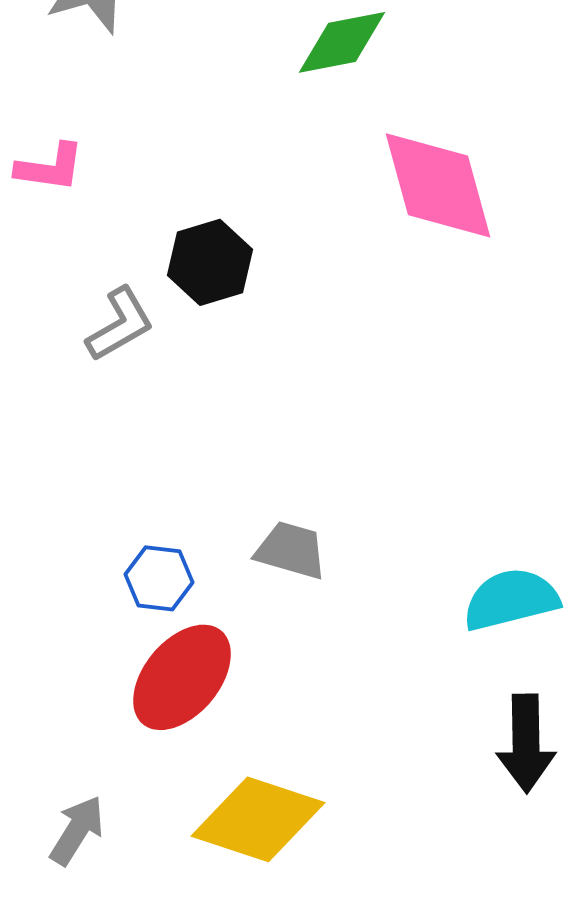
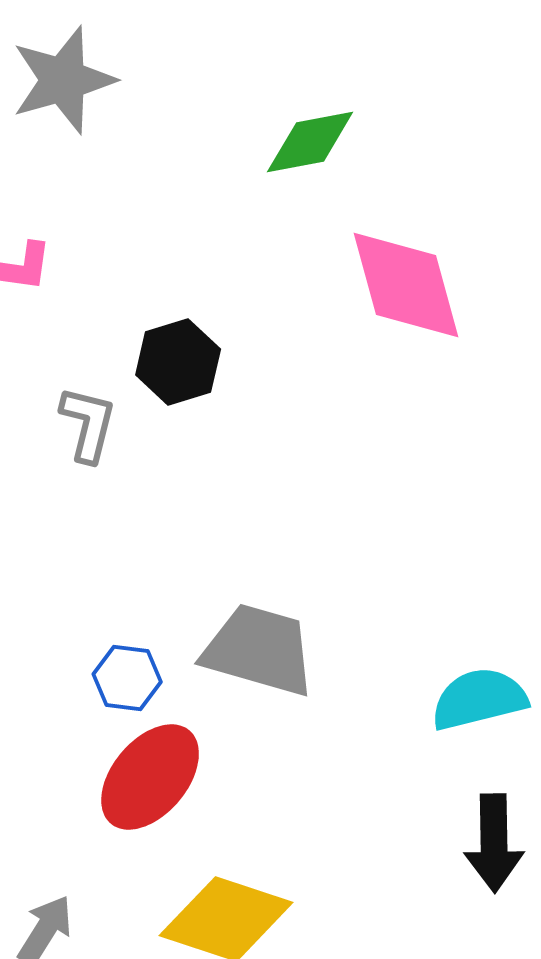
gray L-shape: (120, 324) -> (88, 424), turned -46
gray trapezoid: (291, 550) -> (259, 650), size x1.6

